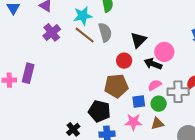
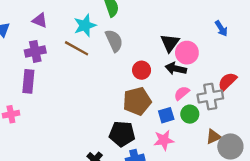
purple cross: (52, 32) -> (35, 51), moved, turned 36
brown line: (85, 35) -> (77, 48), moved
black triangle: (138, 40) -> (170, 43), moved
purple rectangle: (28, 73) -> (28, 81), moved
brown triangle: (157, 124) -> (213, 137), moved

